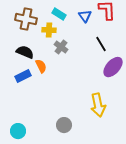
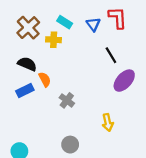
brown cross: (26, 19) -> (28, 28), turned 35
gray cross: (61, 47) -> (67, 100), moved
yellow arrow: (98, 105) -> (108, 122), size x0.7

